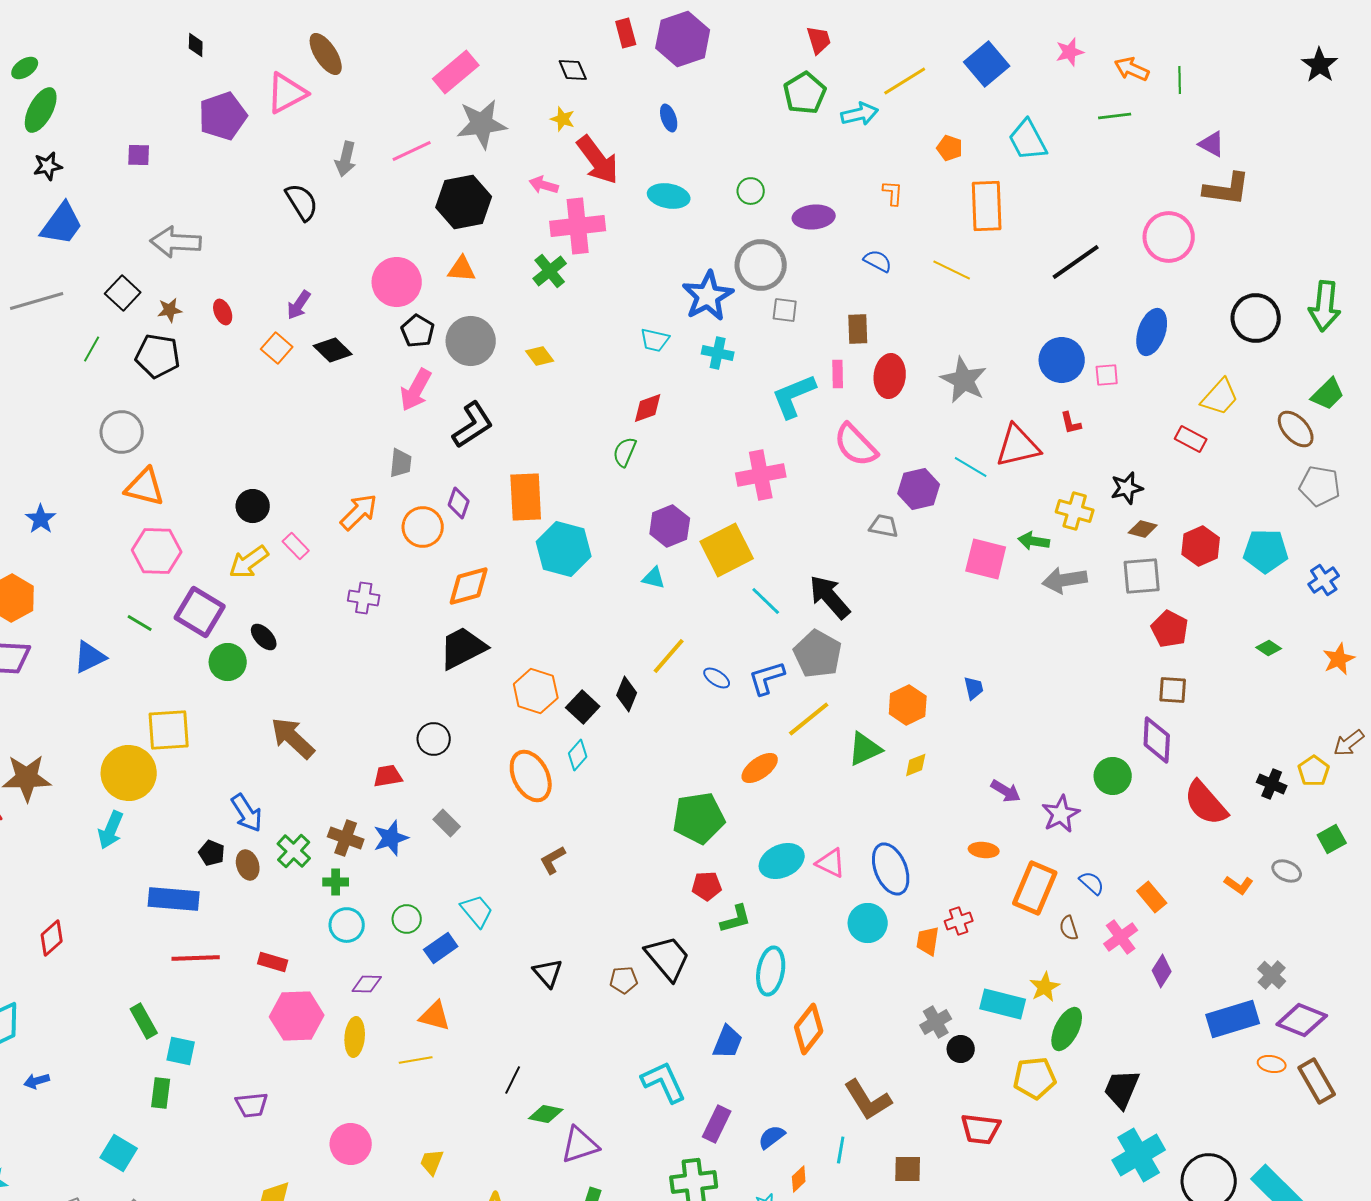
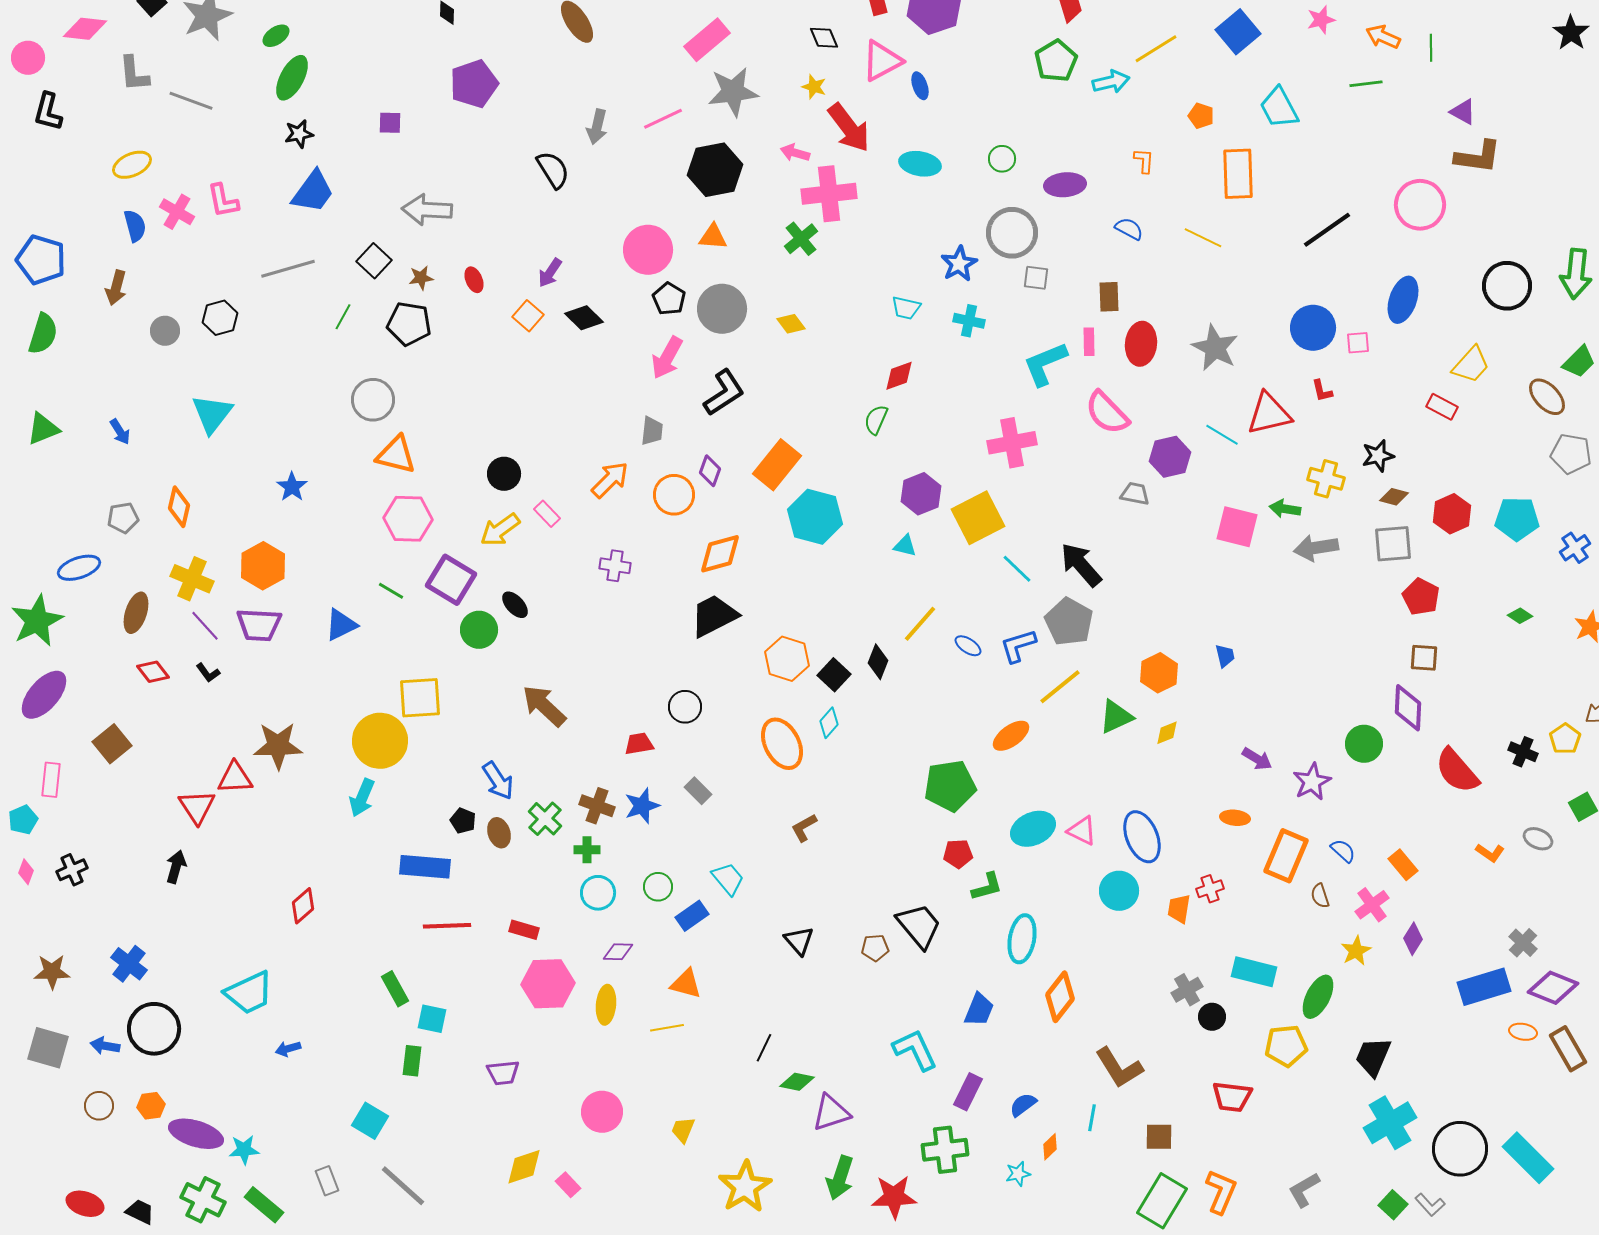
pink triangle: (287, 93) -> (882, 61), moved
blue star: (708, 296) -> (959, 264), size x0.7
orange rectangle: (526, 497) -> (777, 465), turned 42
yellow star: (1045, 987) -> (1356, 951), moved

